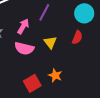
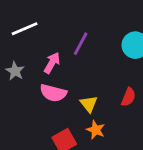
red semicircle: (77, 37) -> (128, 97), moved
yellow triangle: (50, 42) -> (89, 104), moved

